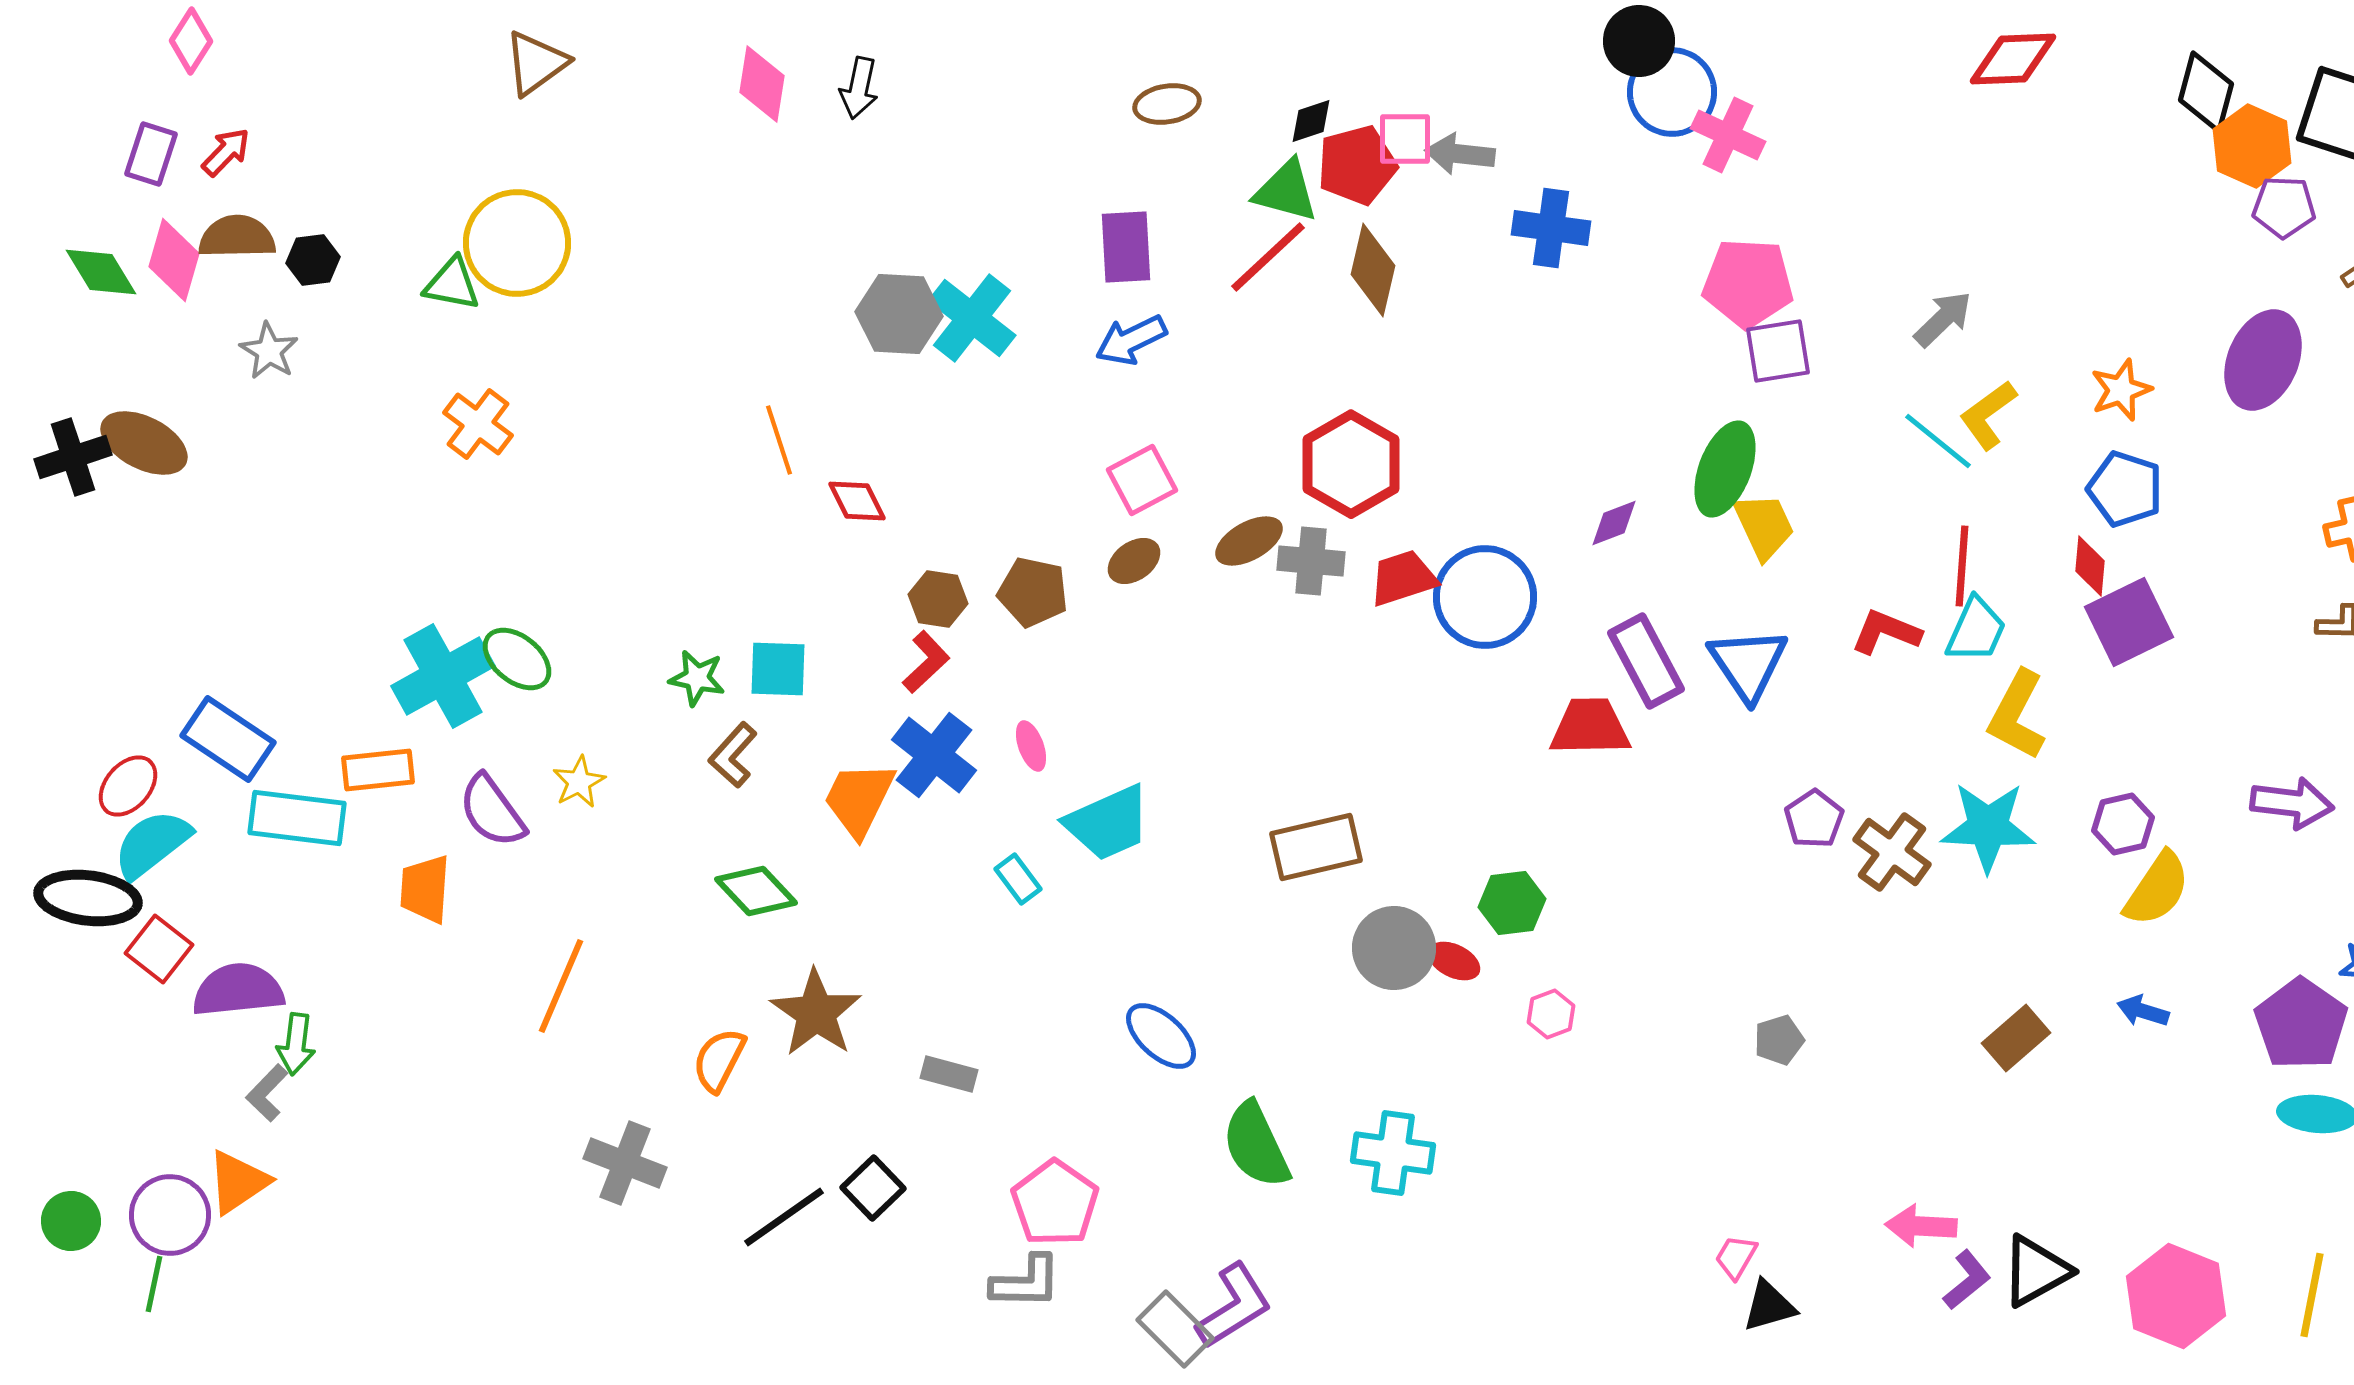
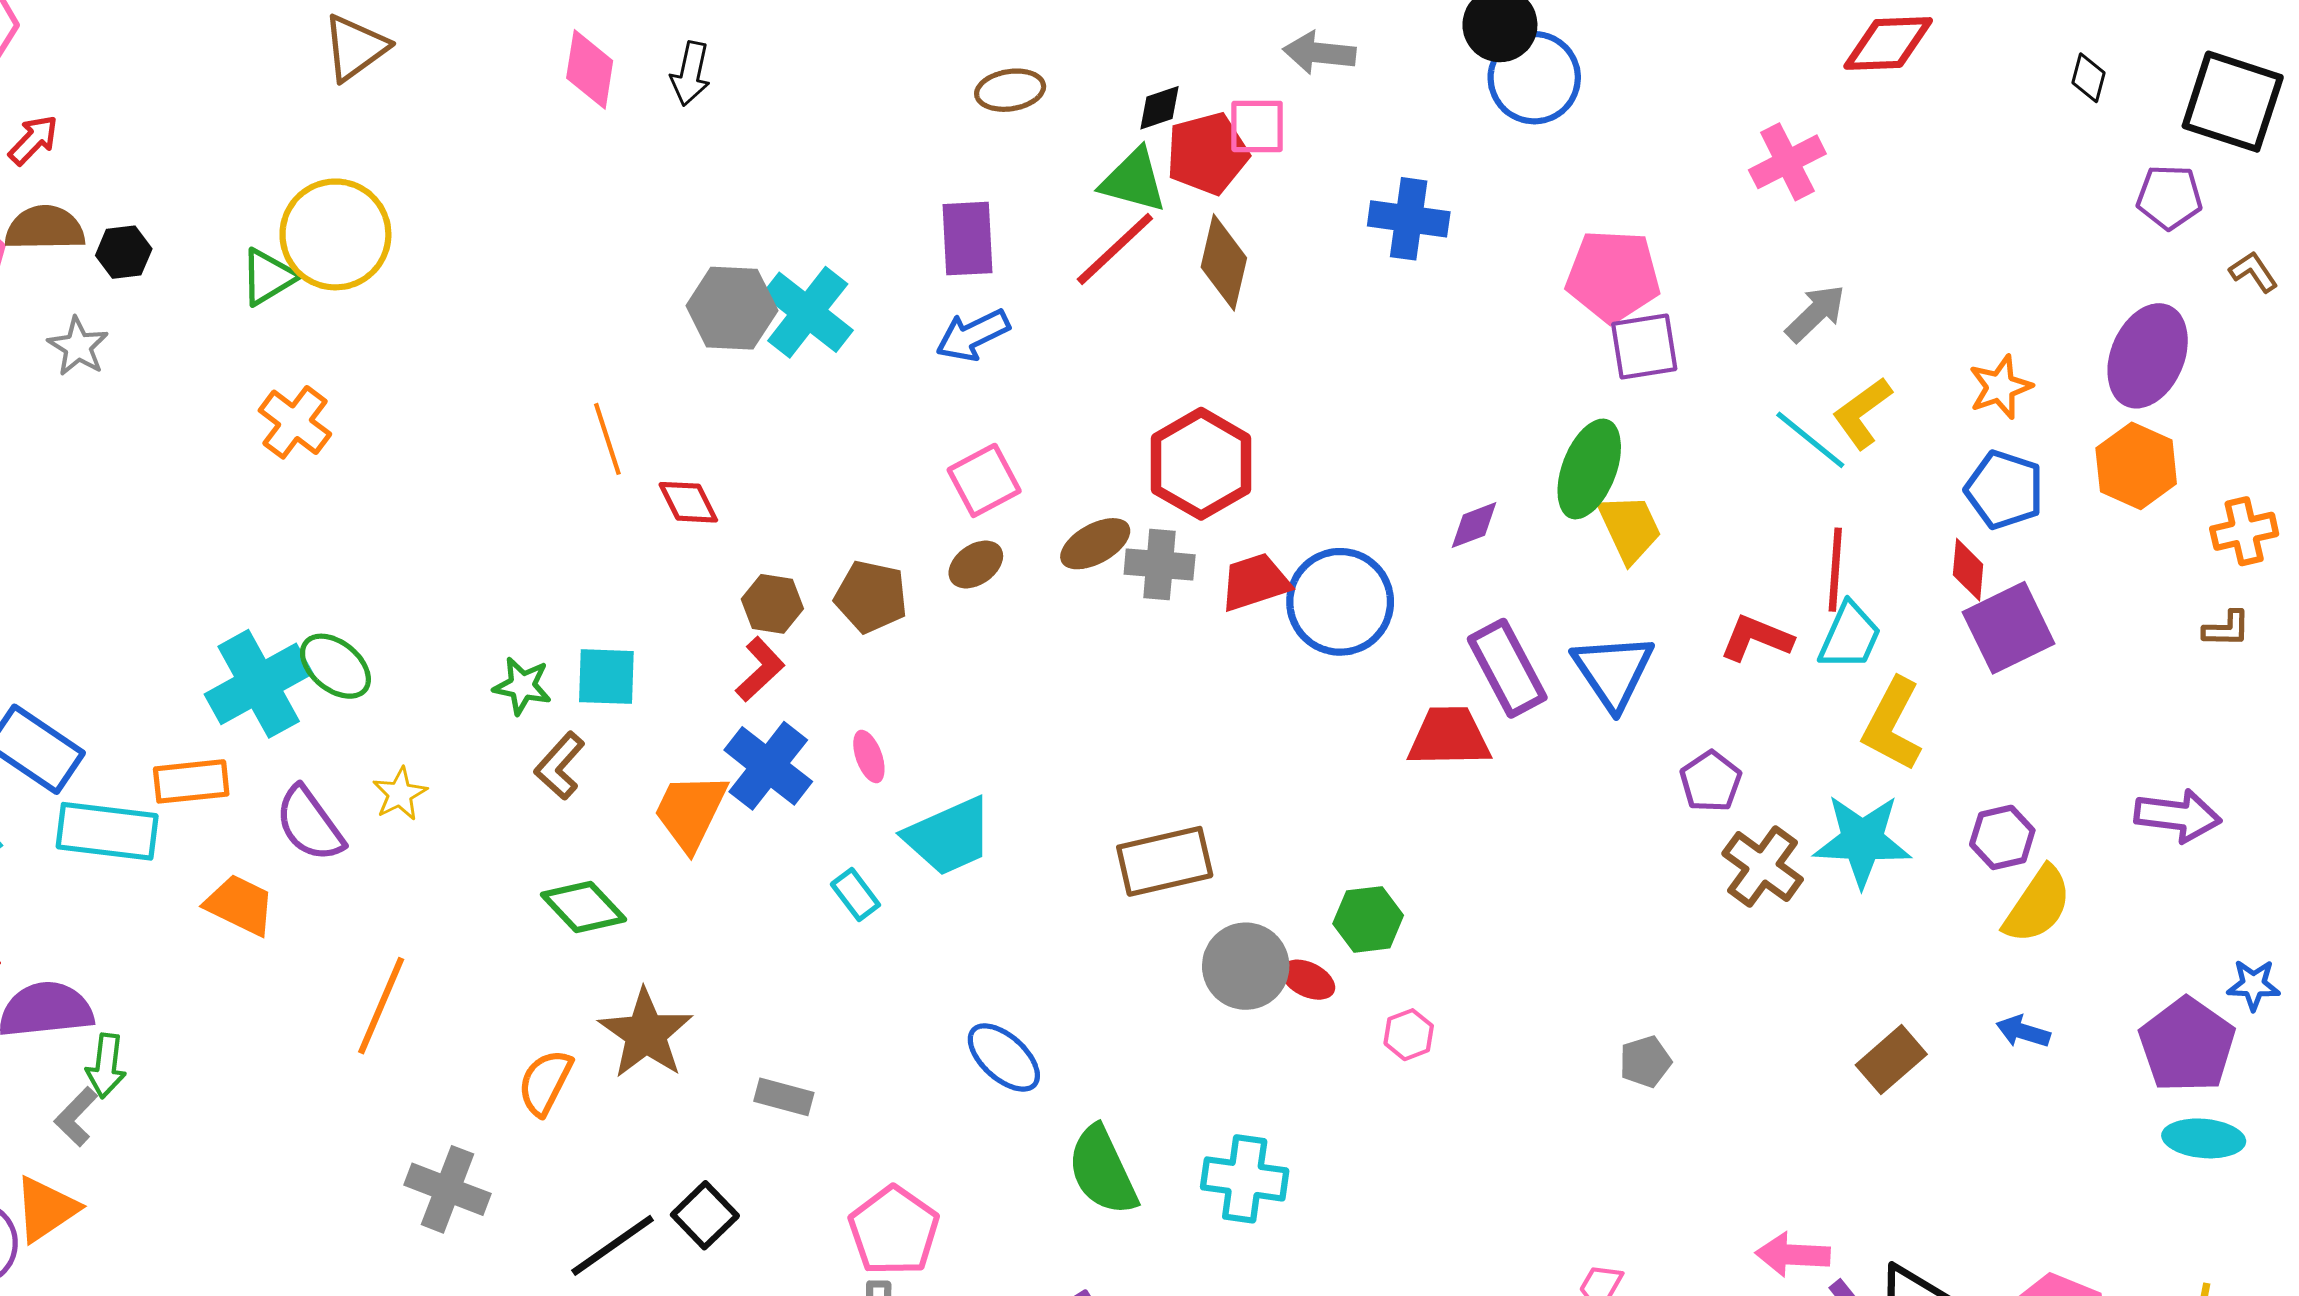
black diamond: (2206, 92) -> (2088, 78), size x0.6
pink cross: (1728, 135) -> (1787, 162), moved, turned 38
orange hexagon: (2252, 146) -> (2136, 466), moved
gray arrow: (1460, 154) -> (1319, 53), moved
green triangle: (452, 284) -> (268, 277), turned -42
purple pentagon: (1814, 819) -> (1711, 781), moved
orange trapezoid: (425, 889) -> (240, 905), turned 112

